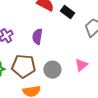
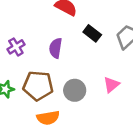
black rectangle: (67, 12) -> (92, 33), moved

